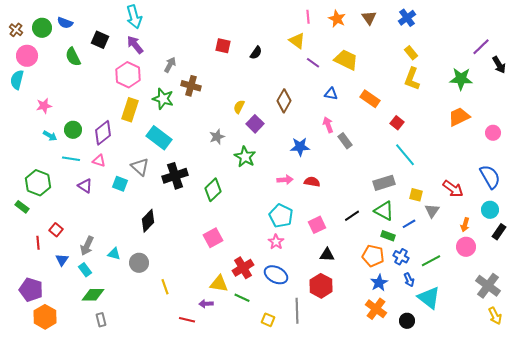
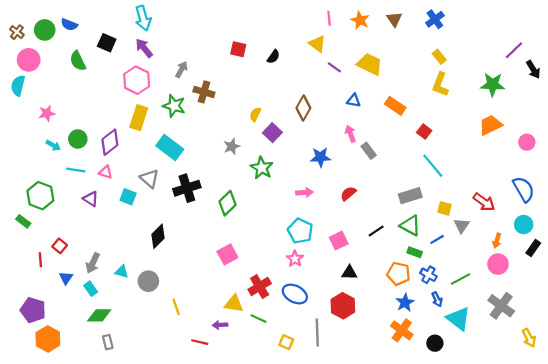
red semicircle: (312, 182) -> (348, 194), moved, turned -49
gray cross: (488, 286) -> (501, 306), moved

